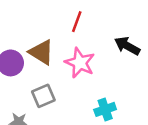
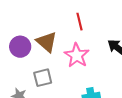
red line: (77, 22) -> (79, 22), turned -42

